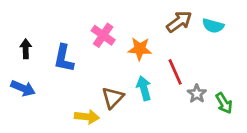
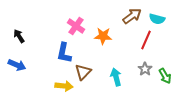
black arrow: (26, 49) -> (19, 36), turned -32
blue L-shape: (64, 58) -> (64, 53), moved
red line: (175, 72) -> (146, 40), moved, turned 48
cyan arrow: (144, 88) -> (116, 77), moved

